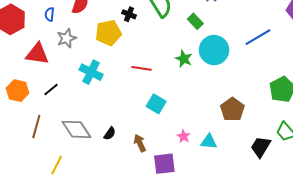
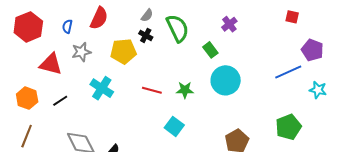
blue line: (258, 37) -> (288, 72), moved
green star: (184, 59) -> (185, 90), moved, turned -30
cyan square: (156, 104) -> (174, 126), moved
brown line: (36, 126) -> (27, 136), moved

